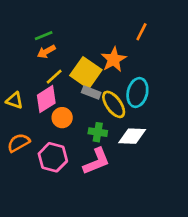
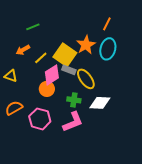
orange arrow: (46, 52) -> (23, 50), moved
cyan ellipse: (137, 93) -> (108, 49), moved
pink diamond: (46, 99) -> (52, 75), moved

